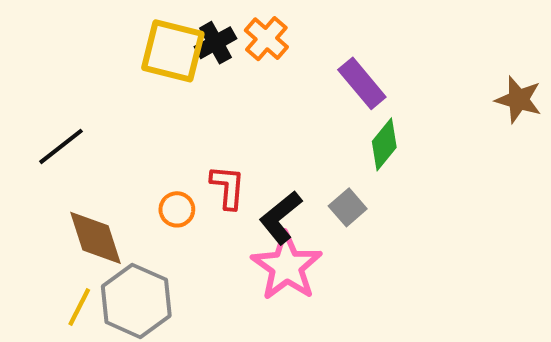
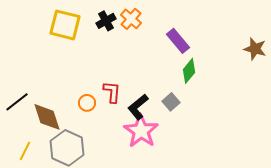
yellow square: (173, 51) -> (65, 25), moved
black line: (61, 146) -> (17, 102), moved
yellow line: (79, 307) -> (25, 151), moved

